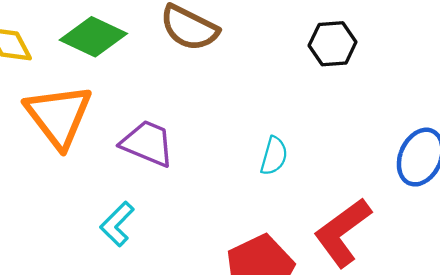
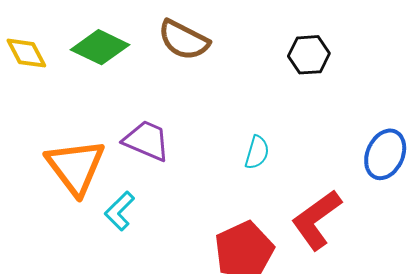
orange triangle: (59, 116) -> (76, 167), moved

